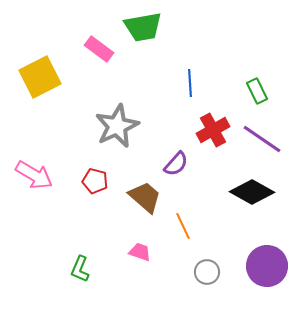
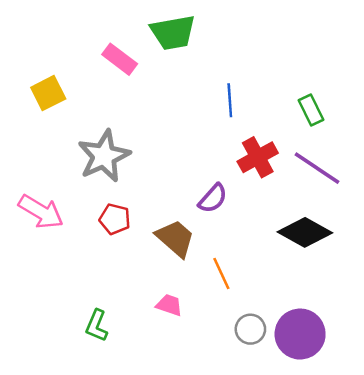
yellow square: (40, 77) -> (48, 93), size x0.7
gray star: (117, 126) -> (104, 156), moved
purple circle: (267, 266) -> (300, 334), moved

